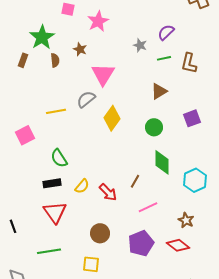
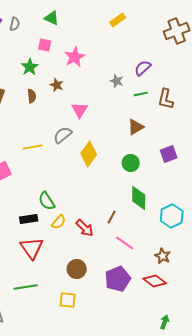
green star: (42, 37) -> (30, 67), moved, size x0.7
pink triangle: (103, 74) -> (80, 110), size x0.7
green semicircle: (59, 158) -> (47, 201), moved
pink line: (148, 207) -> (125, 243), turned 60

